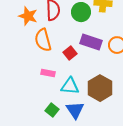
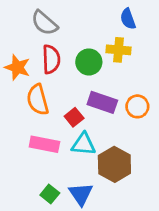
pink rectangle: (48, 73) -> (44, 144), size x1.5
cyan triangle: (70, 86) -> (83, 144), moved

